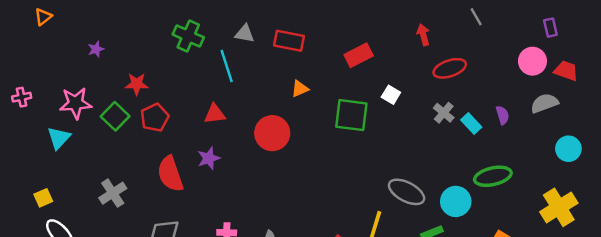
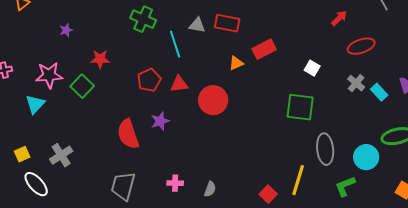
gray triangle: (245, 34) -> (197, 25), moved
red arrow: (423, 35) -> (339, 18), turned 60
red rectangle: (359, 55) -> (264, 49), moved
red triangle: (215, 114) -> (179, 84), moved
green square: (351, 115) -> (300, 107), moved
red pentagon: (155, 118) -> (149, 80), moved
gray ellipse: (407, 192) -> (325, 149), turned 56
gray cross: (113, 193) -> (61, 155), moved

